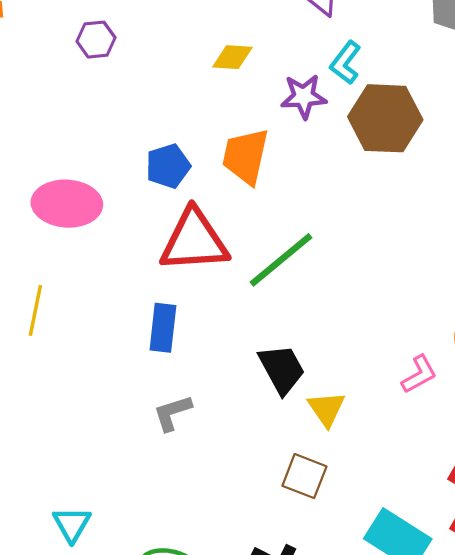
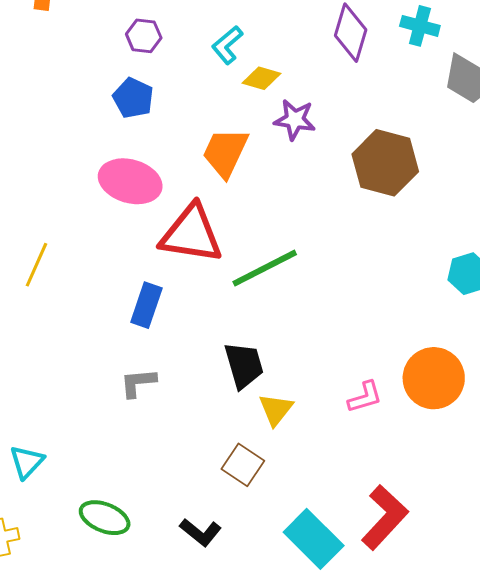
cyan L-shape: (346, 63) -> (227, 45), moved
purple star: (304, 96) -> (295, 120), moved
orange trapezoid: (245, 156) -> (225, 153), moved
blue pentagon: (168, 166) -> (133, 98), moved, turned 30
pink ellipse: (67, 204) -> (130, 181), moved

